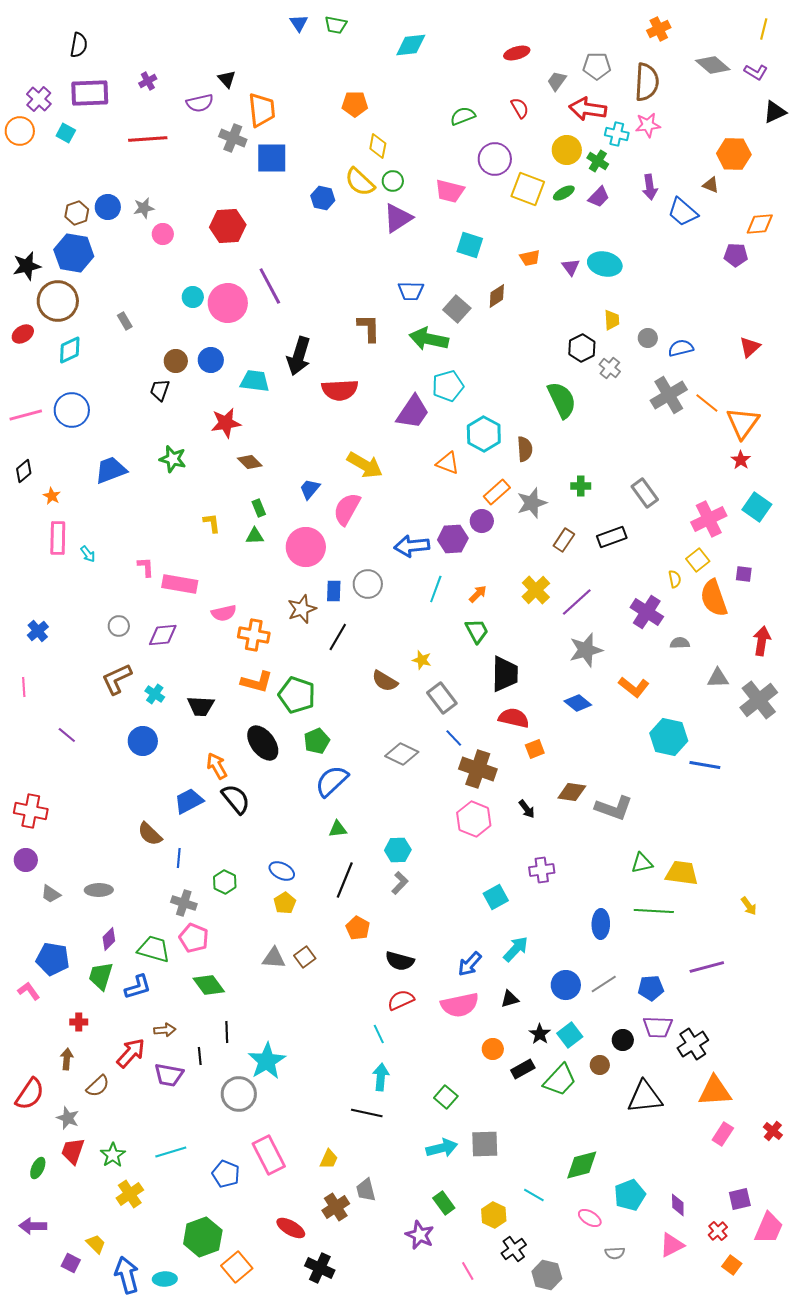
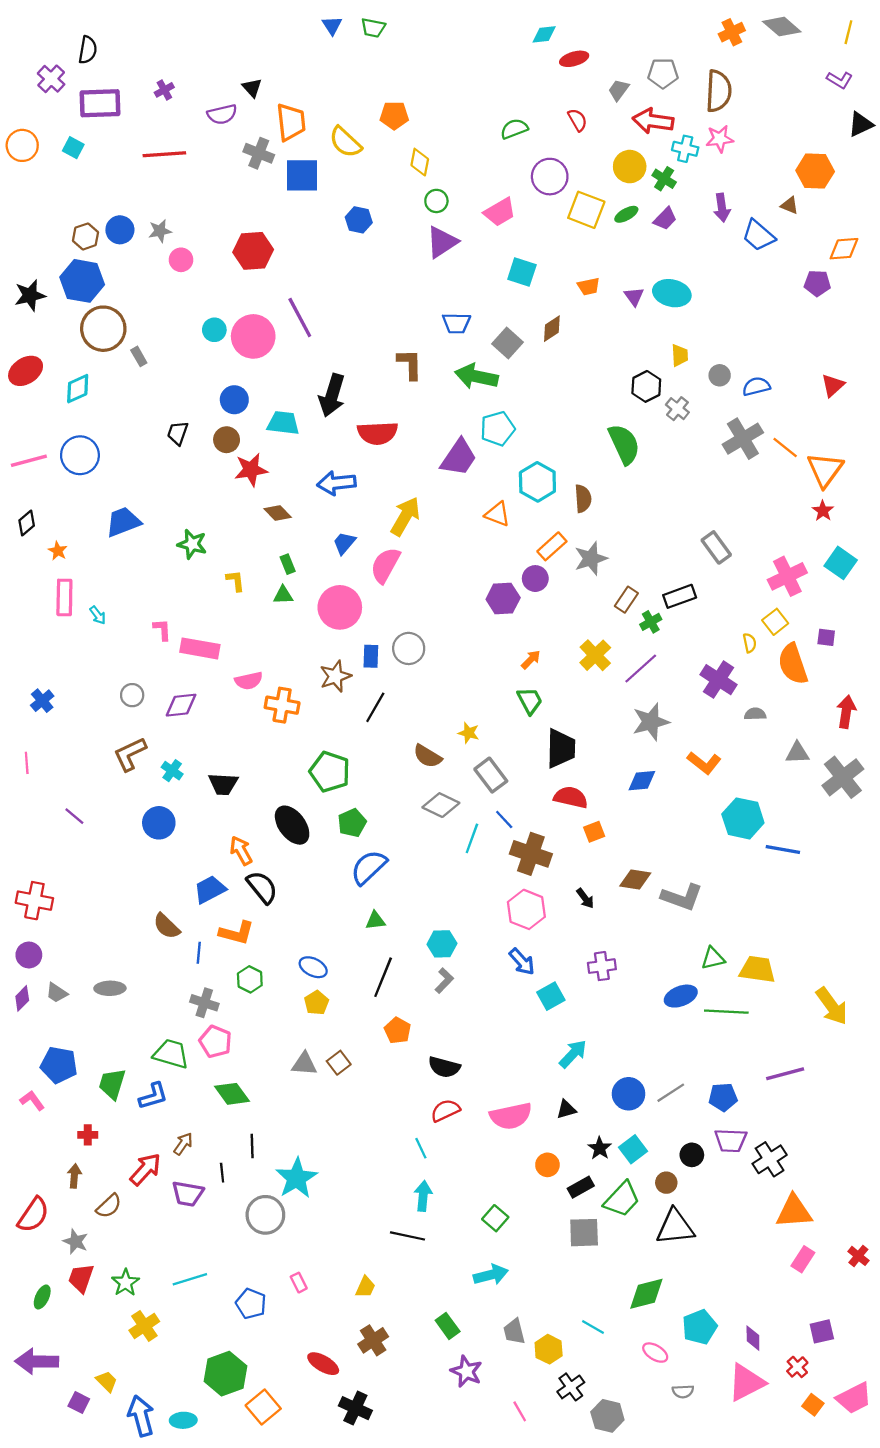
cyan diamond: (411, 45) -> (544, 34), moved, size x0.7
gray diamond: (713, 65) -> (782, 27), moved
purple cross: (39, 99) -> (51, 79), moved
yellow semicircle: (360, 182) -> (345, 142), moved
pink trapezoid: (450, 191) -> (500, 212), turned -44
brown circle: (58, 301) -> (103, 329), moved
red ellipse: (23, 334) -> (26, 371), size x1.4
brown circle: (176, 361) -> (227, 440), moved
green star: (173, 459) -> (192, 544), moved
yellow arrow: (365, 465) -> (405, 516), turned -90
green cross: (581, 486) -> (651, 622), moved, turned -30
blue arrow: (412, 546) -> (336, 483), moved
cyan line: (436, 589) -> (472, 838), moved
orange L-shape: (257, 682) -> (237, 933), moved
blue diamond: (578, 703) -> (642, 781), turned -44
gray diamond: (402, 754) -> (441, 805), moved
yellow arrow: (749, 906) -> (832, 1006), size x1.8
blue ellipse: (601, 924) -> (681, 996), moved, turned 68
purple diamond: (109, 939) -> (22, 998), moved
blue arrow: (470, 964) -> (522, 962), moved, turned -84
brown arrow: (165, 1030) -> (183, 1144), turned -50
black triangle: (645, 1097) -> (675, 1227), moved
gray square: (485, 1144) -> (584, 1233), moved
pink rectangle: (269, 1155) -> (299, 1283), size x0.5
gray trapezoid: (366, 1190) -> (514, 1331), moved
green rectangle: (444, 1203) -> (448, 1326), moved
purple arrow: (33, 1226) -> (37, 1361), size x1.4
pink trapezoid: (769, 1228) -> (854, 1398), moved, turned 40
pink triangle: (672, 1245) -> (746, 1383), size x1.4

